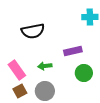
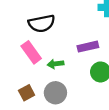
pink rectangle: (17, 70) -> (31, 52), moved

